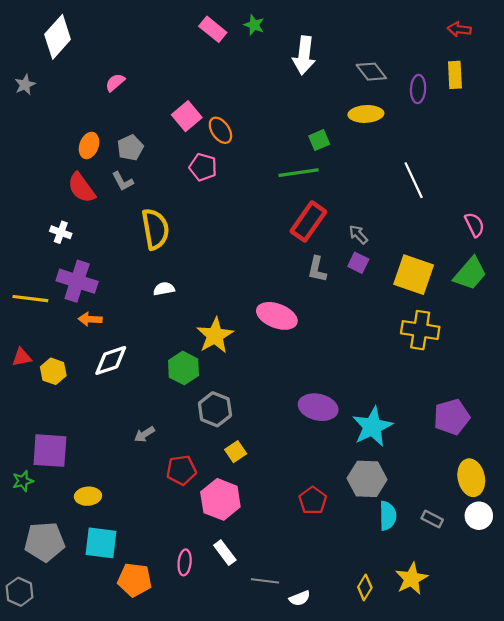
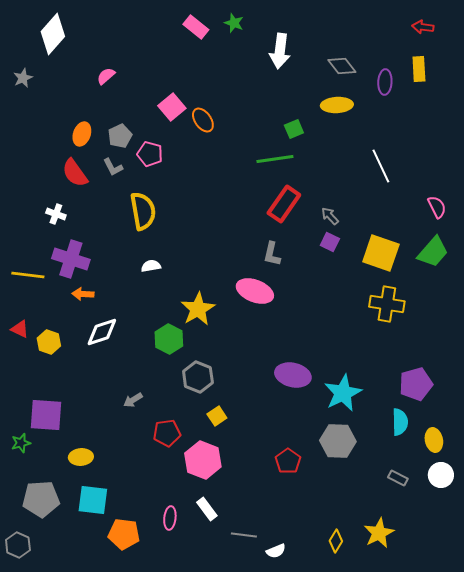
pink pentagon: (203, 167) -> (150, 154), moved
gray L-shape: (317, 269) -> (272, 254), moved
red triangle: (22, 357) -> (20, 329), turned 36
yellow ellipse: (471, 478) -> (434, 440), size x0.7
cyan semicircle: (388, 516) -> (400, 422), moved

